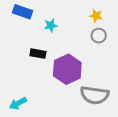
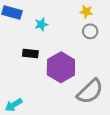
gray semicircle: (95, 95) -> (90, 91), turned -48

